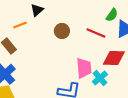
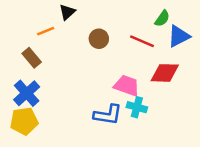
pink trapezoid: (84, 68) -> (127, 86), turned -65
cyan cross: (100, 78) -> (137, 107), moved, turned -35

